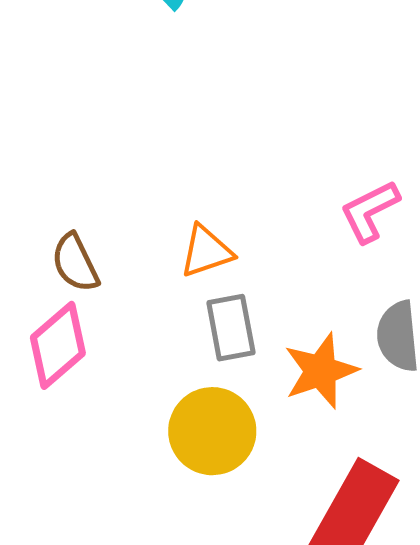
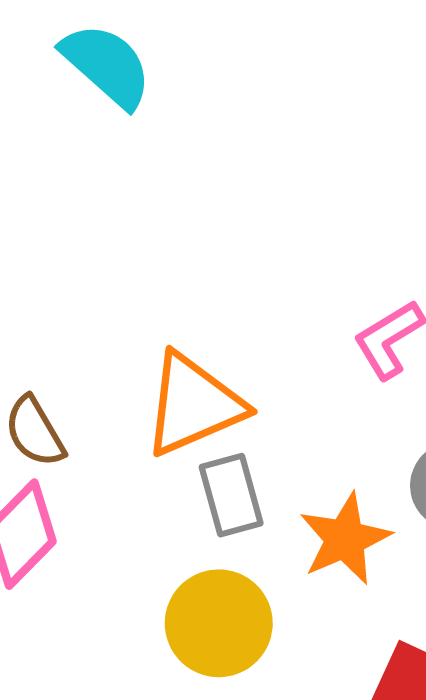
orange triangle: (206, 251) -> (193, 405), size x1.6

